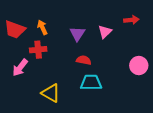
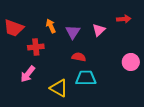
orange arrow: (42, 27) -> (51, 26), moved
pink arrow: (20, 68) -> (28, 74), moved
yellow triangle: (51, 93) -> (59, 88), moved

